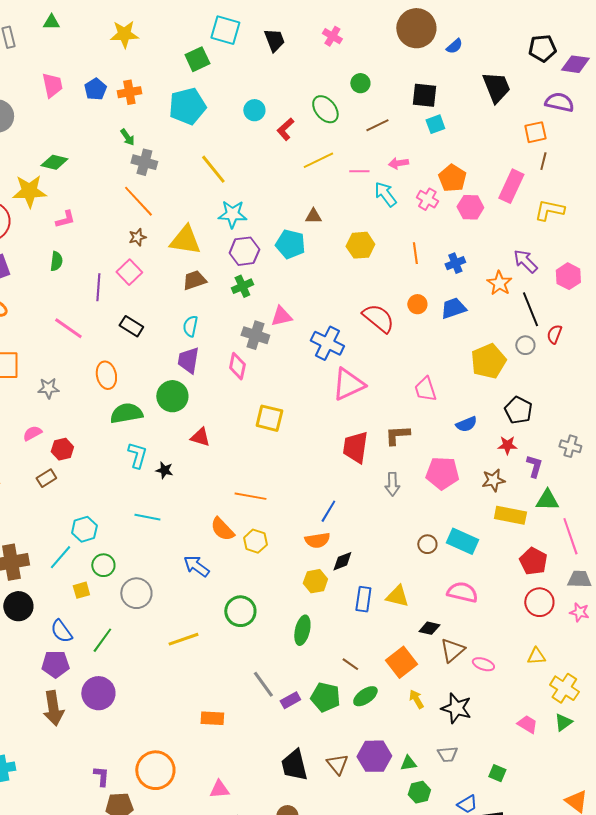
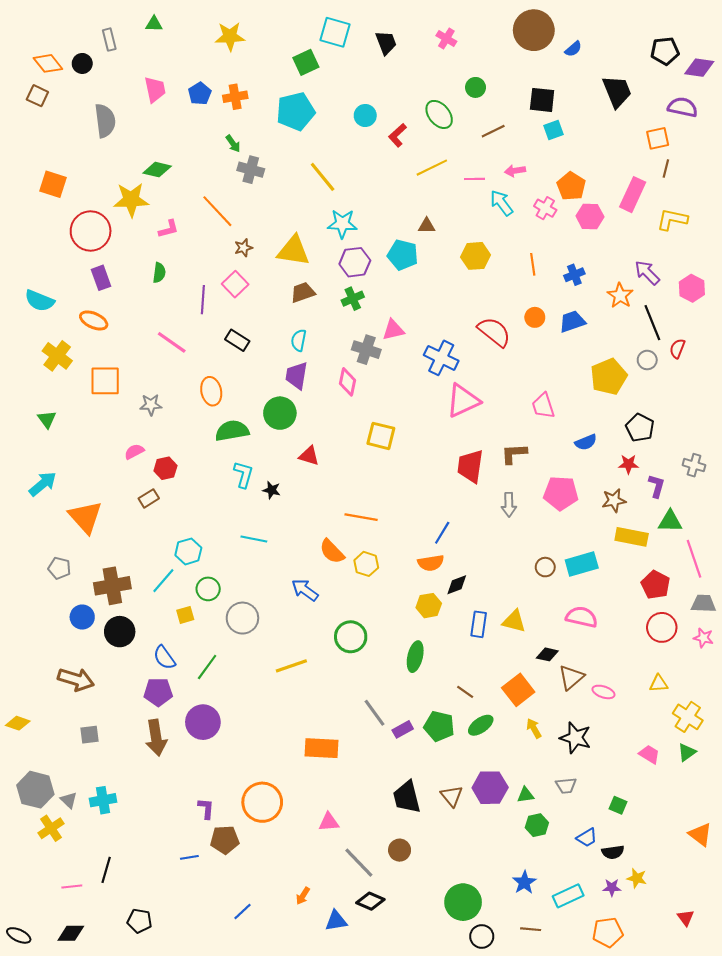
orange line: (138, 201) -> (217, 211), moved
cyan rectangle: (462, 541) -> (582, 564), turned -40
orange rectangle: (212, 718) -> (322, 748), size x1.4

